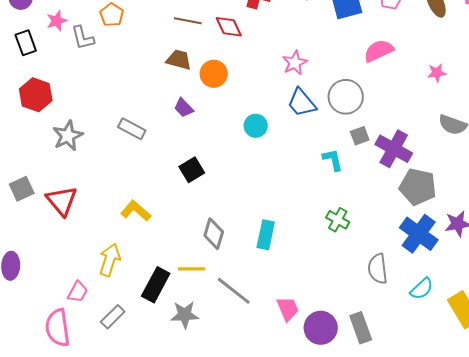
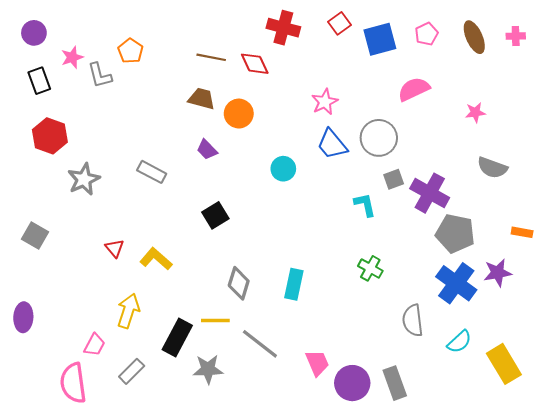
gray square: (22, 189) -> (35, 236), turned -35
red triangle: (62, 201) -> (115, 248), moved, size x0.6

